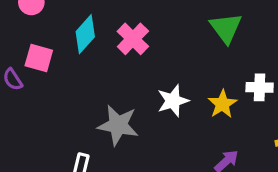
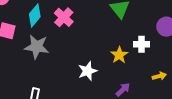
white star: (173, 101) -> (88, 71), moved
gray star: (118, 125) -> (37, 47), moved

